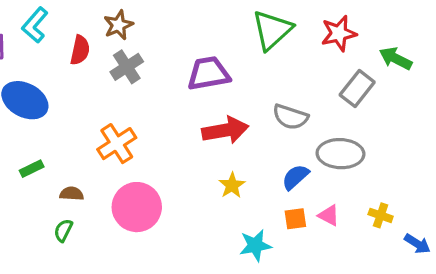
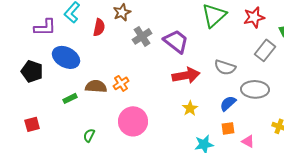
gray cross: (127, 67) -> (142, 36), moved
purple trapezoid: (209, 73) -> (176, 41), turned 48
orange cross: (117, 144) -> (121, 83), size x0.7
brown semicircle: (72, 194) -> (96, 86), moved, size x1.5
pink triangle: (329, 215) -> (248, 141), moved

